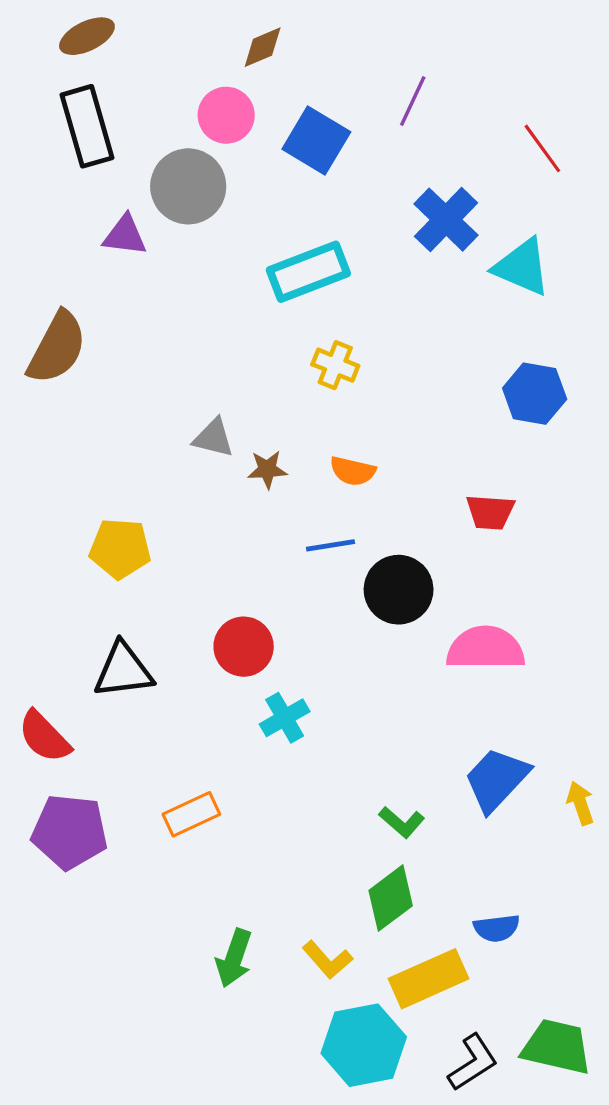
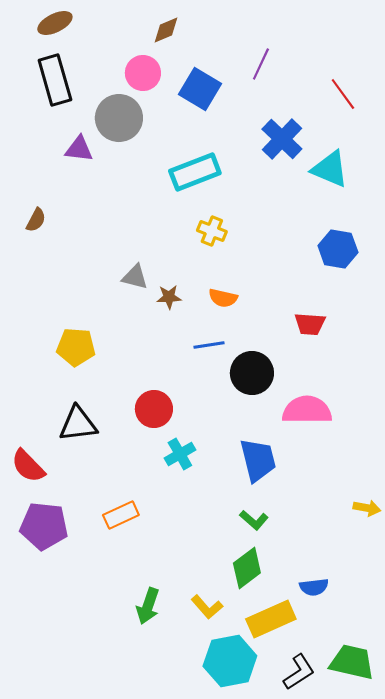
brown semicircle: (57, 348) -> (36, 220), size x0.5
blue trapezoid: (497, 779) -> (258, 460), moved, turned 123
yellow arrow: (580, 803) -> (367, 508), turned 120

